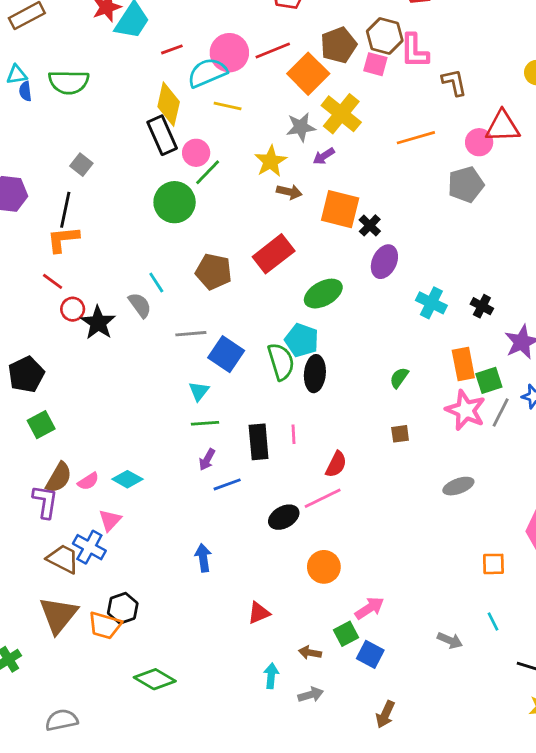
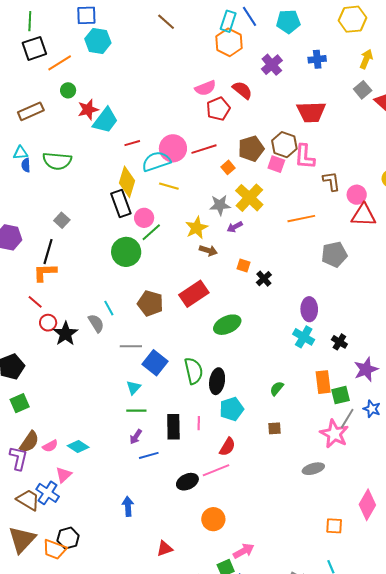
orange square: (308, 74) -> (228, 167), size x0.5
pink circle: (479, 142) -> (357, 195), moved
orange square: (340, 209) -> (244, 265), size x0.5
purple ellipse: (384, 262) -> (309, 309), moved, turned -30
cyan pentagon: (302, 340) -> (232, 409), moved, turned 30
pink star: (466, 410) -> (334, 434), moved

